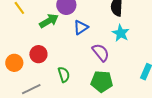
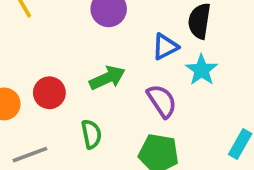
green arrow: (49, 21) -> (107, 78), moved
blue triangle: (81, 27) -> (165, 47), moved

